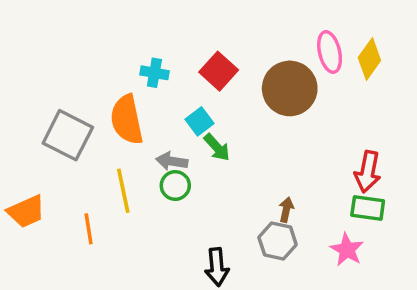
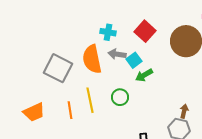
green arrow: (217, 147) -> (144, 75), turned 102
gray arrow: (172, 161) -> (117, 54), moved
orange line: (89, 229) -> (70, 110), moved

